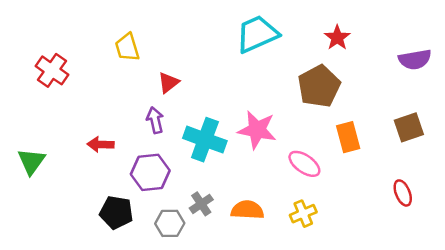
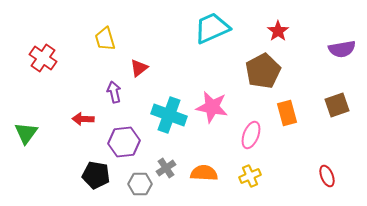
purple arrow: (155, 120) -> (114, 92), moved
pink ellipse: (304, 164) -> (251, 135), turned 76
red ellipse: (403, 193) -> (327, 176), moved

